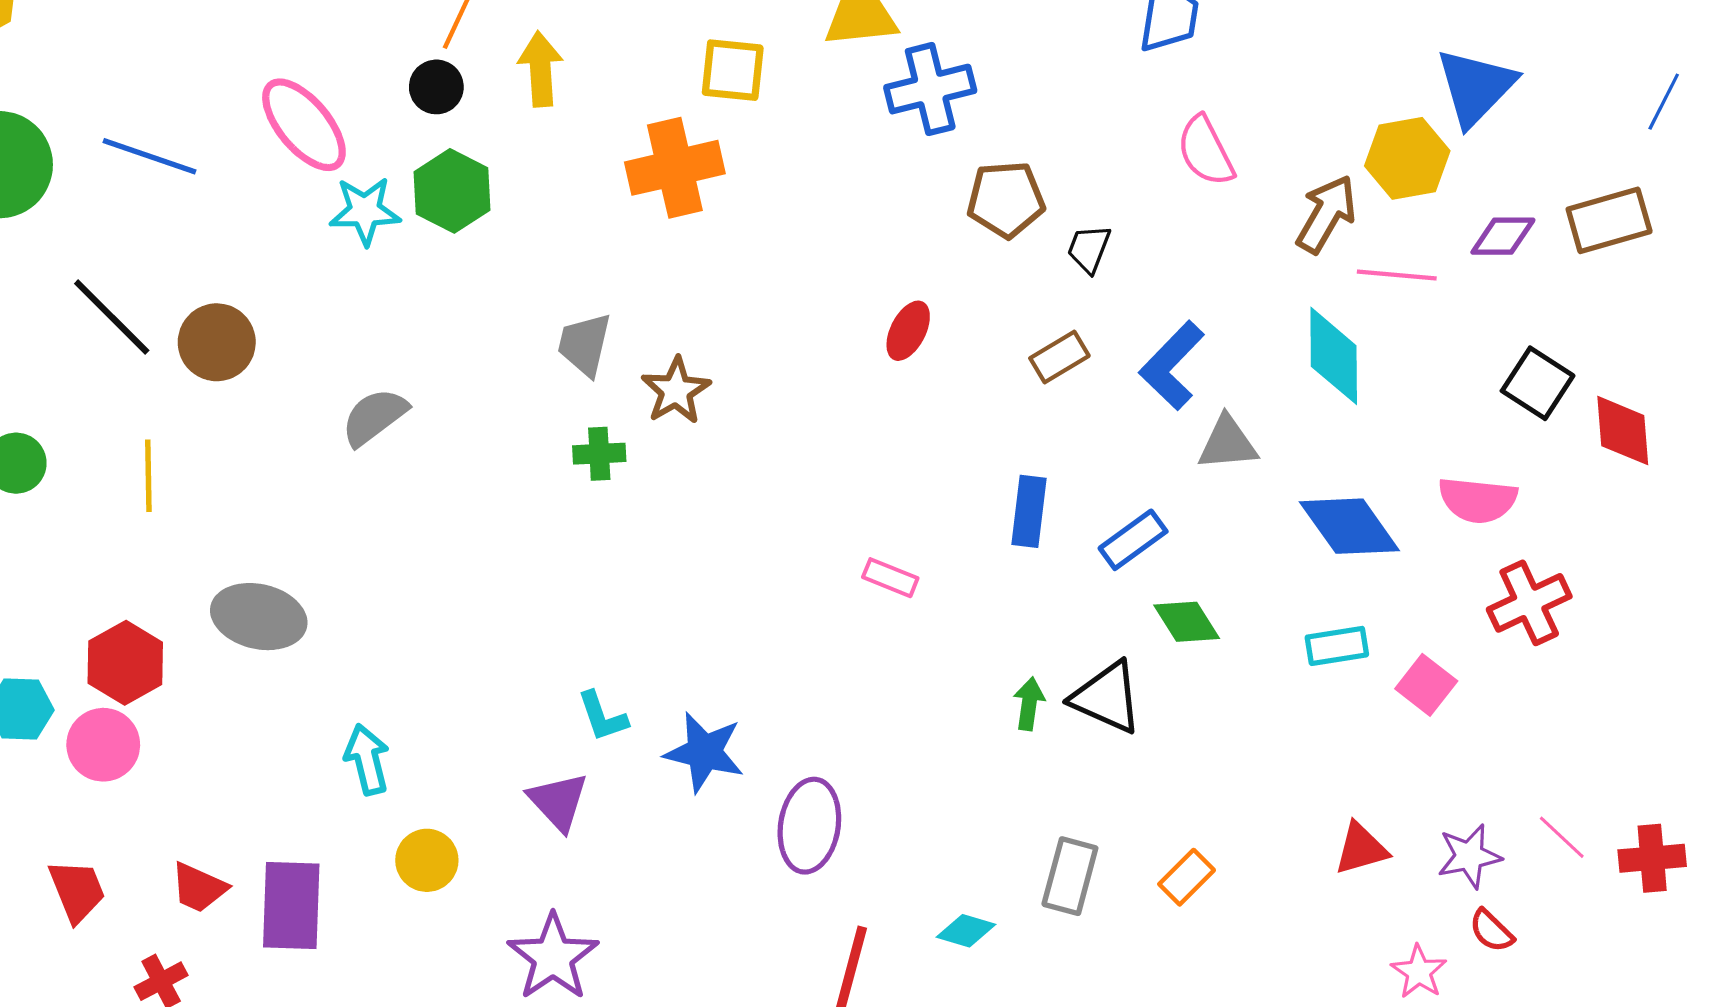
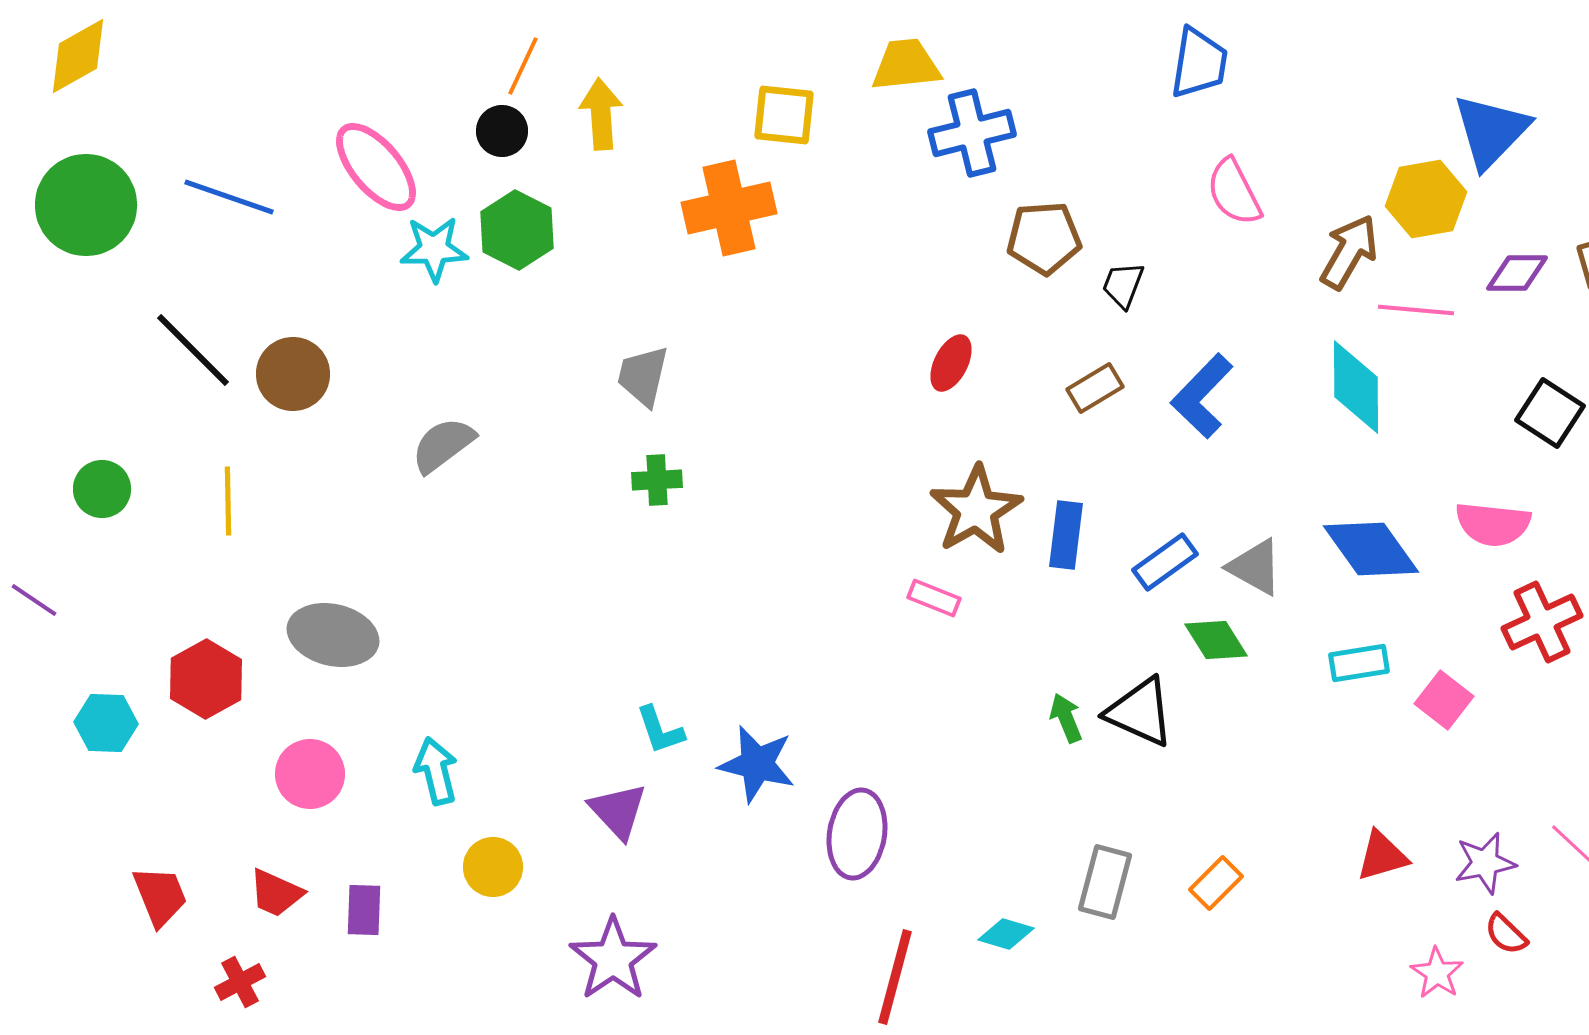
brown star: (676, 391) -> (976, 510), moved, size x1.4
gray triangle: (1228, 443) -> (1255, 567), moved, turned 34
green arrow: (1029, 704) -> (1066, 718), turned -30
pink circle: (103, 745) -> (310, 774), moved
purple rectangle: (291, 906) -> (364, 910), size x0.6

